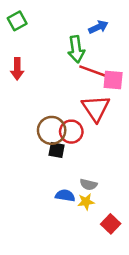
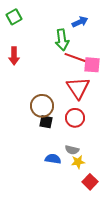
red circle: (71, 132) -> (75, 118), moved
yellow star: (86, 202) -> (78, 162), moved

